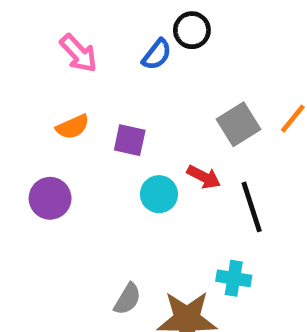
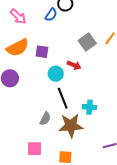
orange semicircle: (73, 127) -> (18, 48), size x1.6
black line: (252, 207) -> (63, 98), moved

